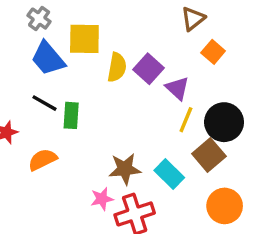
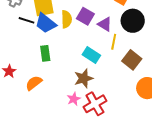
blue trapezoid: (48, 58) -> (46, 23), moved
black line: (44, 103) -> (26, 20), moved
black circle: (224, 122) -> (133, 21), moved
cyan rectangle: (169, 174) -> (91, 55), moved

